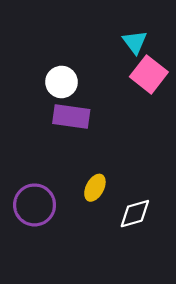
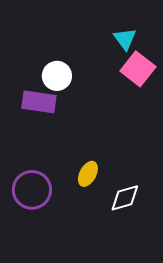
purple rectangle: (71, 117) -> (39, 102), moved

